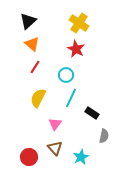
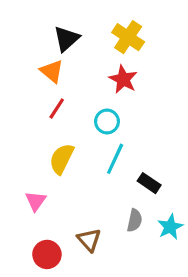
black triangle: (28, 21) -> (66, 39), moved
pink triangle: (55, 124) -> (36, 201), moved
gray semicircle: (104, 136) -> (135, 220), moved
cyan star: (81, 157) -> (170, 227), moved

